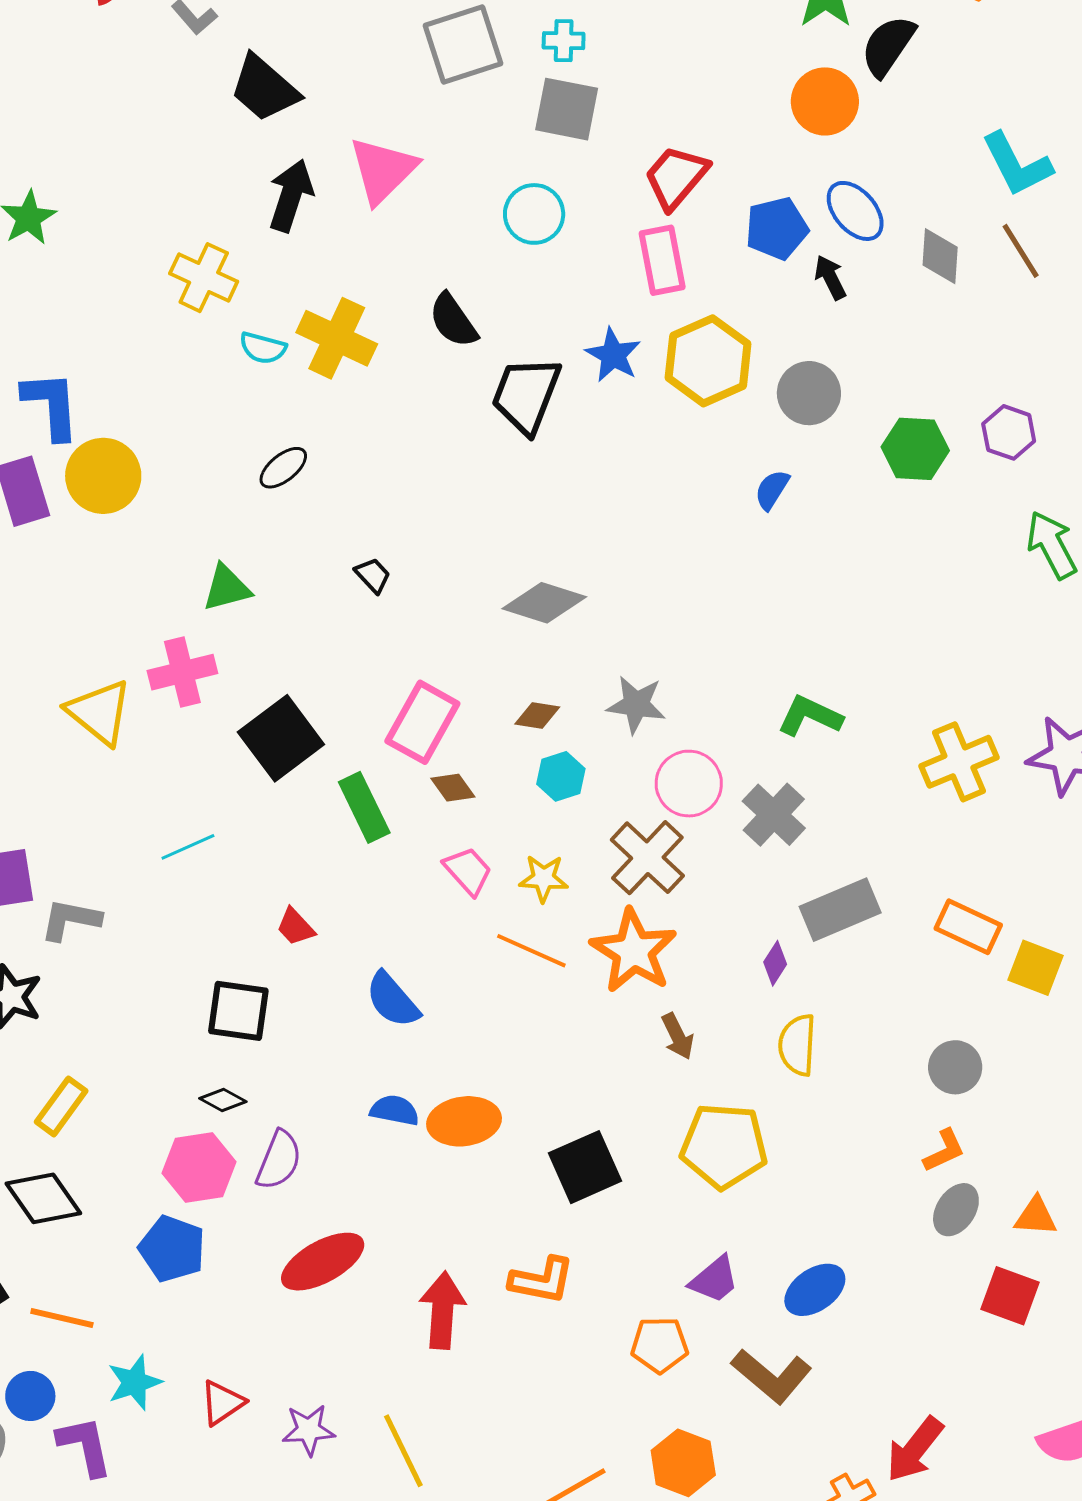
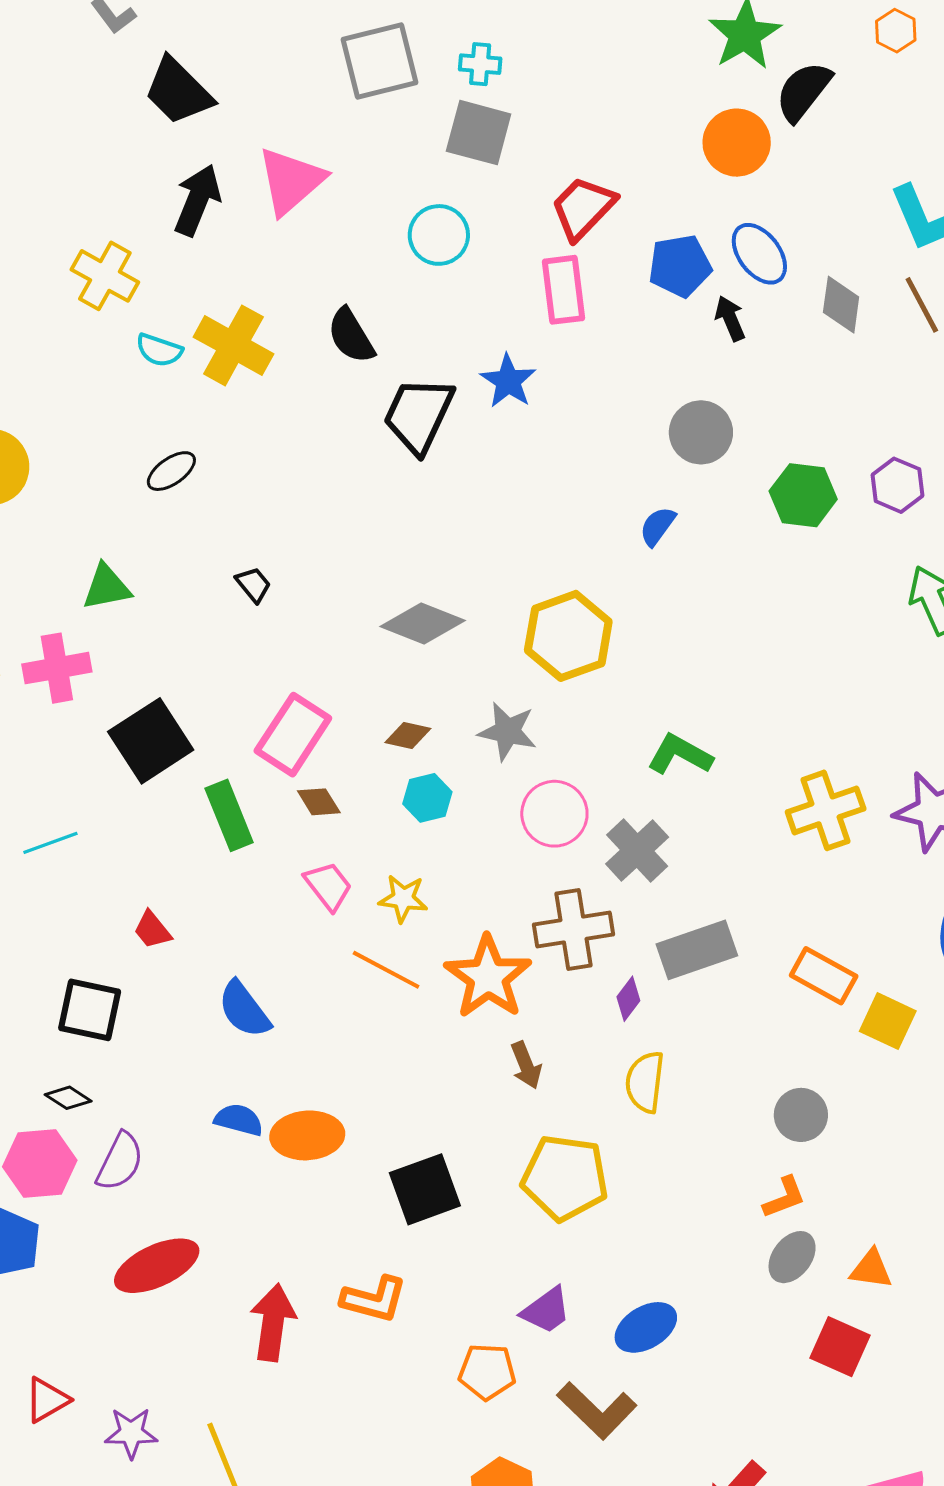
yellow hexagon: (708, 361) -> (568, 636), moved
brown cross: (647, 858) -> (574, 929), moved, turned 34

